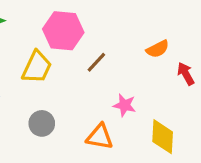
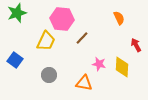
orange semicircle: (158, 49) -> (119, 18), moved, turned -88
yellow diamond: (163, 137) -> (122, 67), moved

